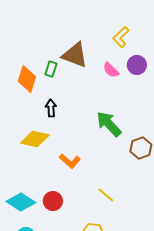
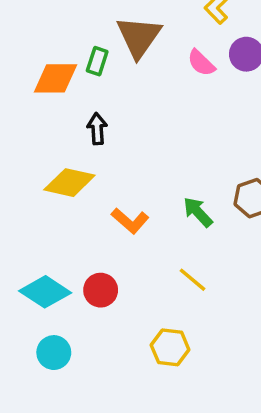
brown triangle: (75, 55) -> (139, 37), turned 44
orange diamond: (27, 79) -> (56, 78), turned 72
green arrow: (109, 124) -> (198, 212), moved, size x0.7

